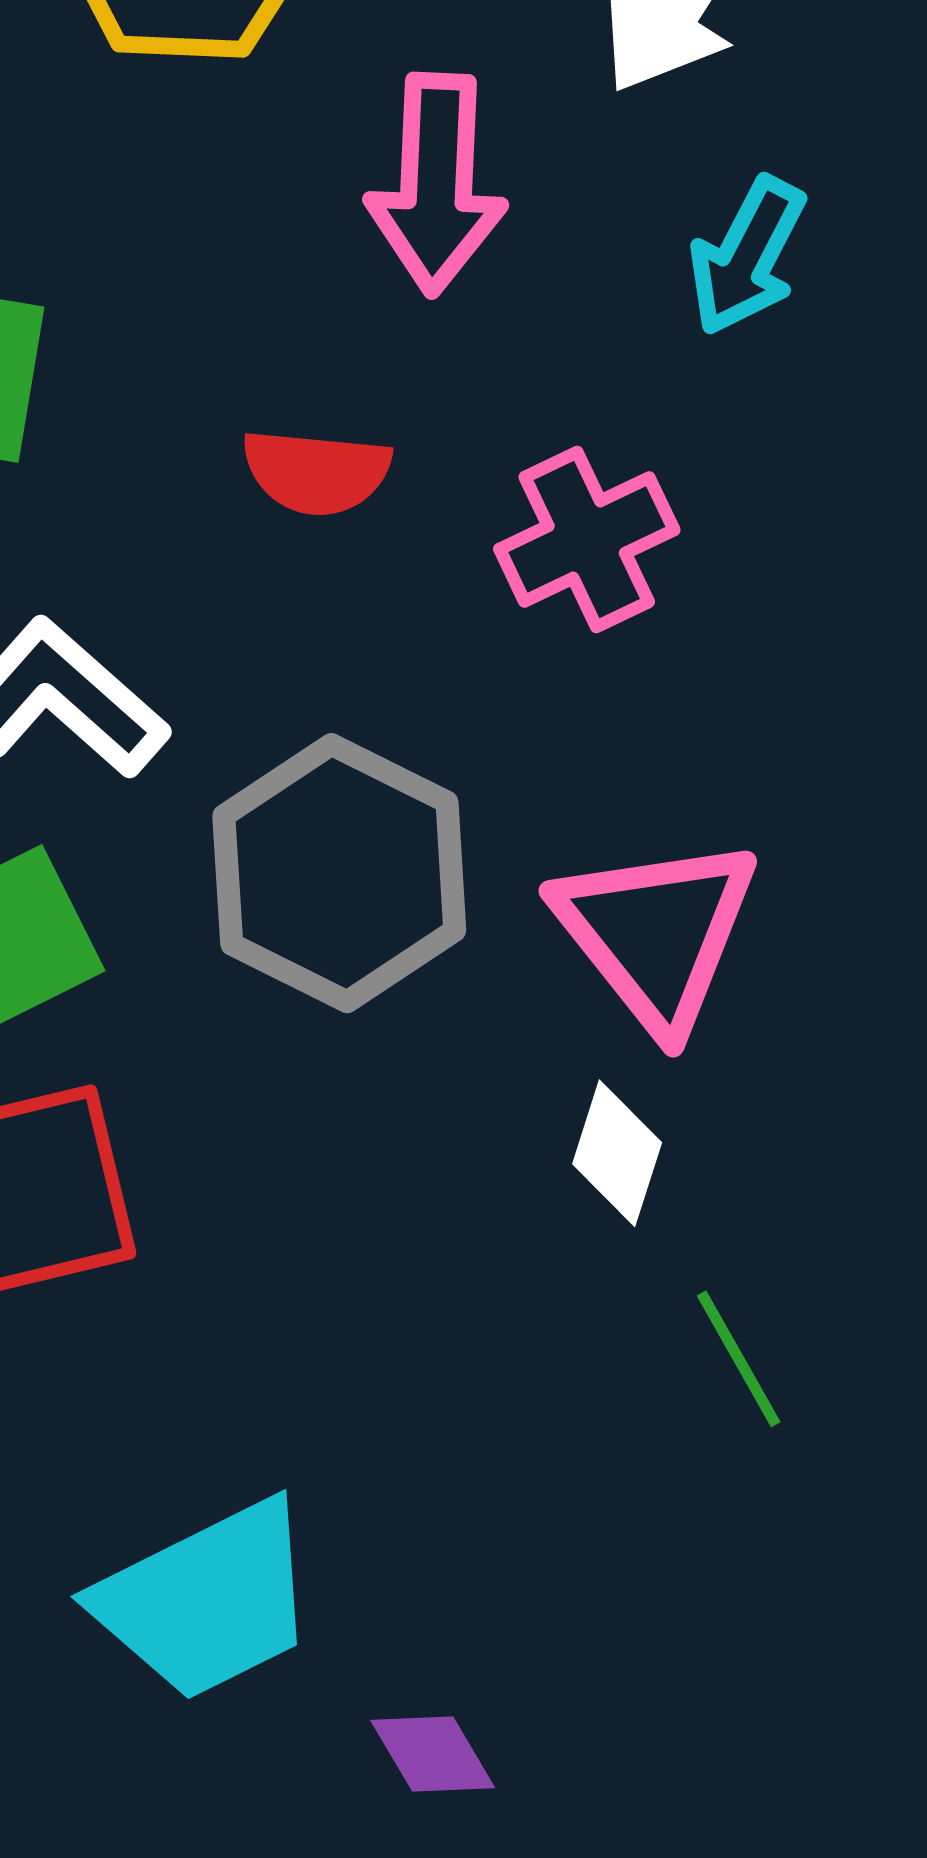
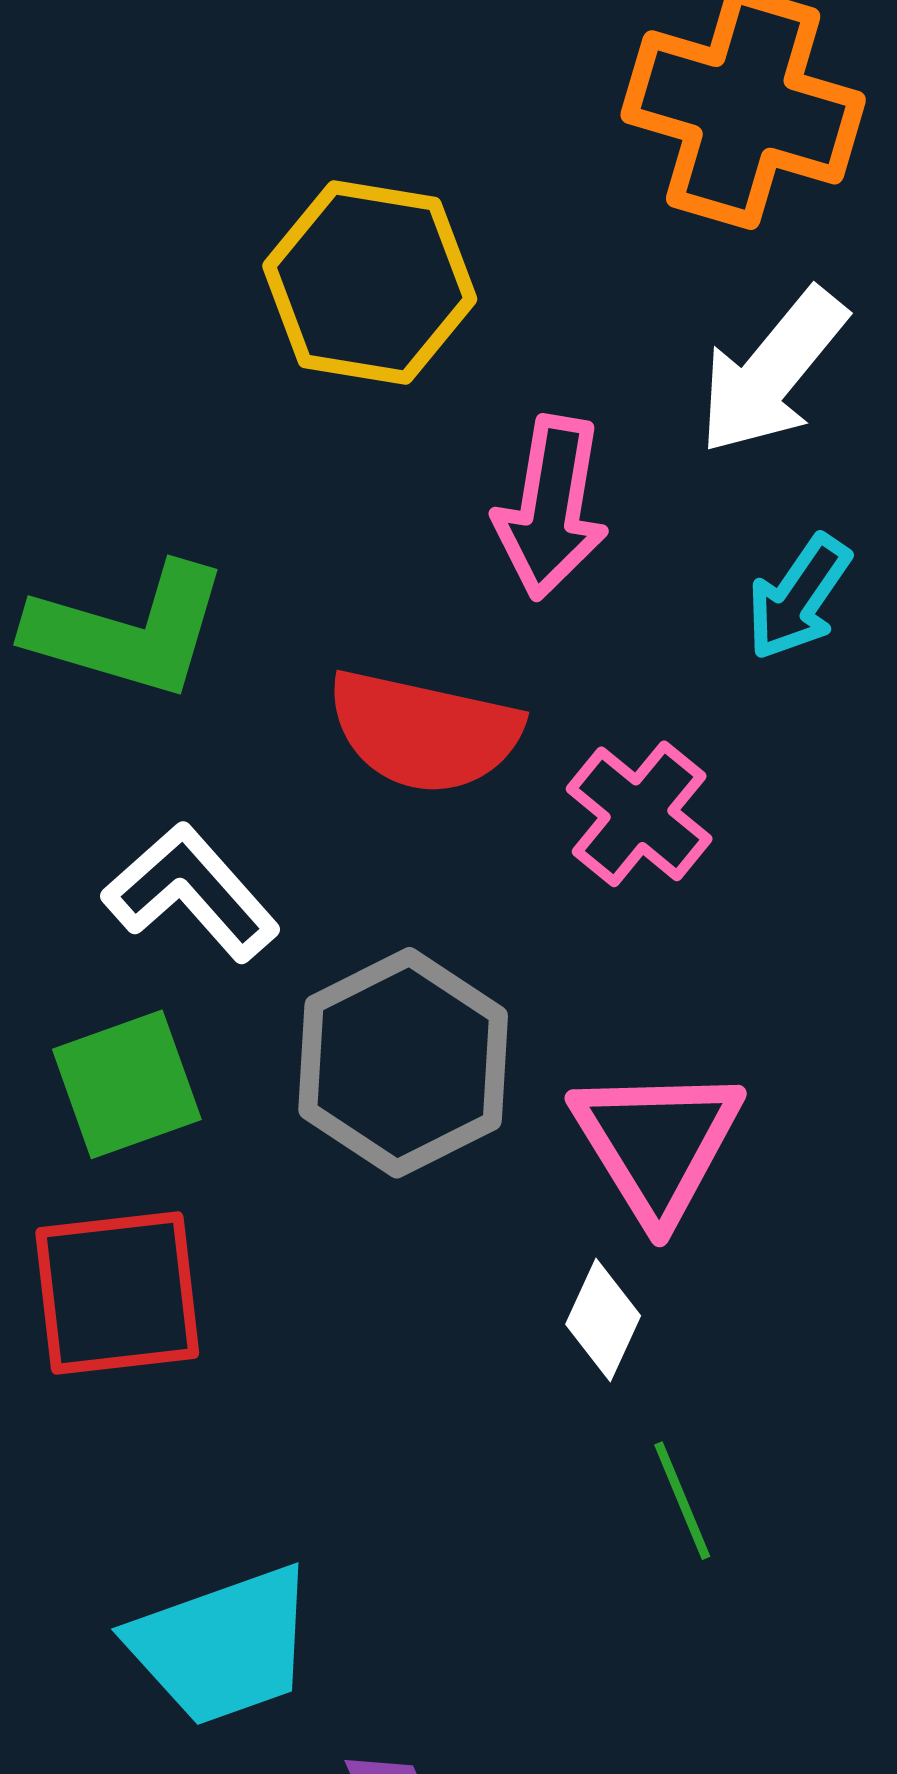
red semicircle: (316, 472) -> (424, 732), size x1.6
pink cross: (587, 539) -> (639, 814), turned -32

